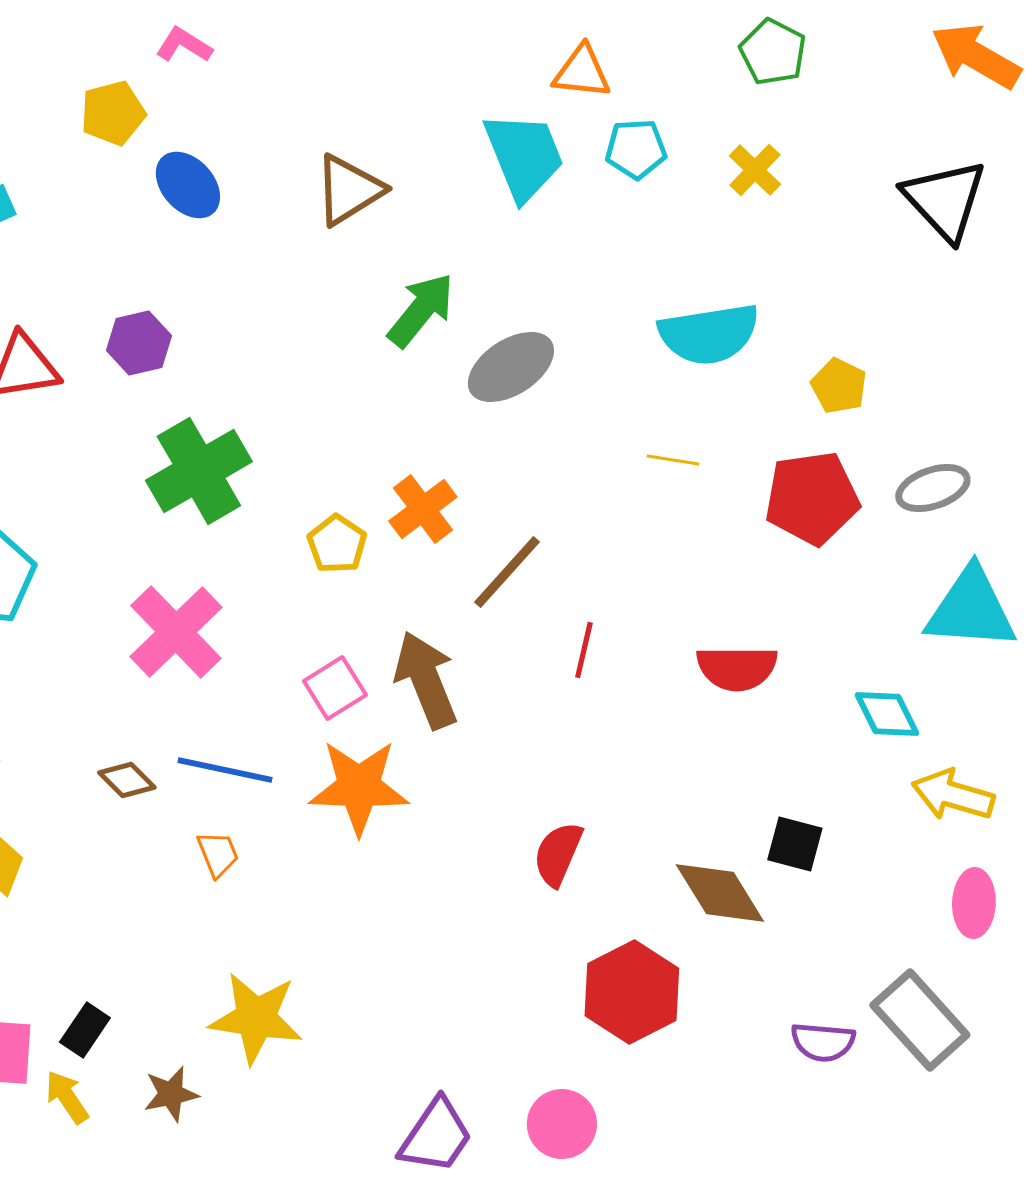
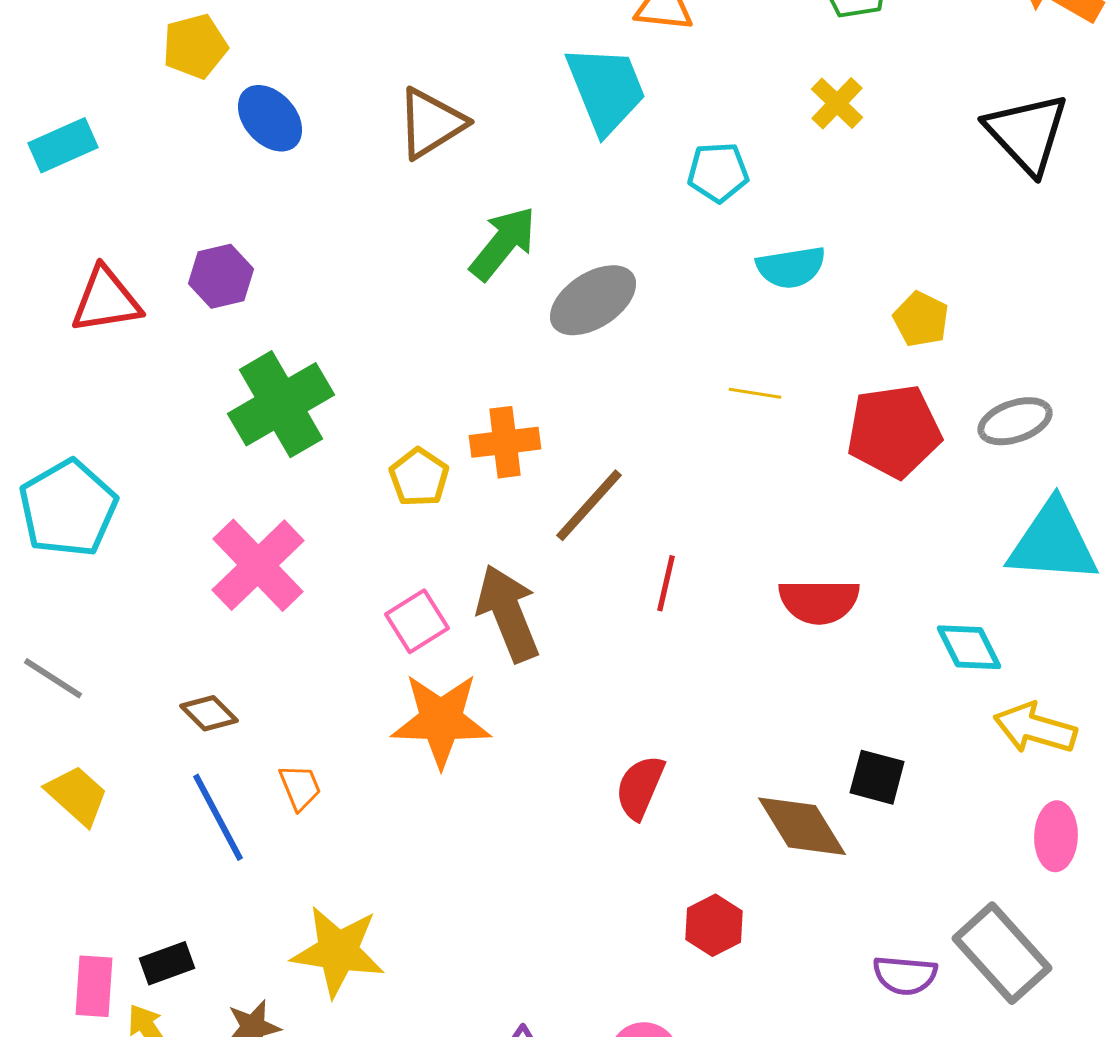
cyan pentagon: (636, 149) -> (718, 172), moved
cyan semicircle: (709, 334) -> (791, 267), size x0.7
orange cross: (423, 509) -> (505, 442), turned 30
blue line: (225, 770) -> (218, 817), moved, turned 50
red hexagon: (632, 992) -> (714, 925), size x0.6
black rectangle: (85, 1030) -> (167, 963), turned 36

